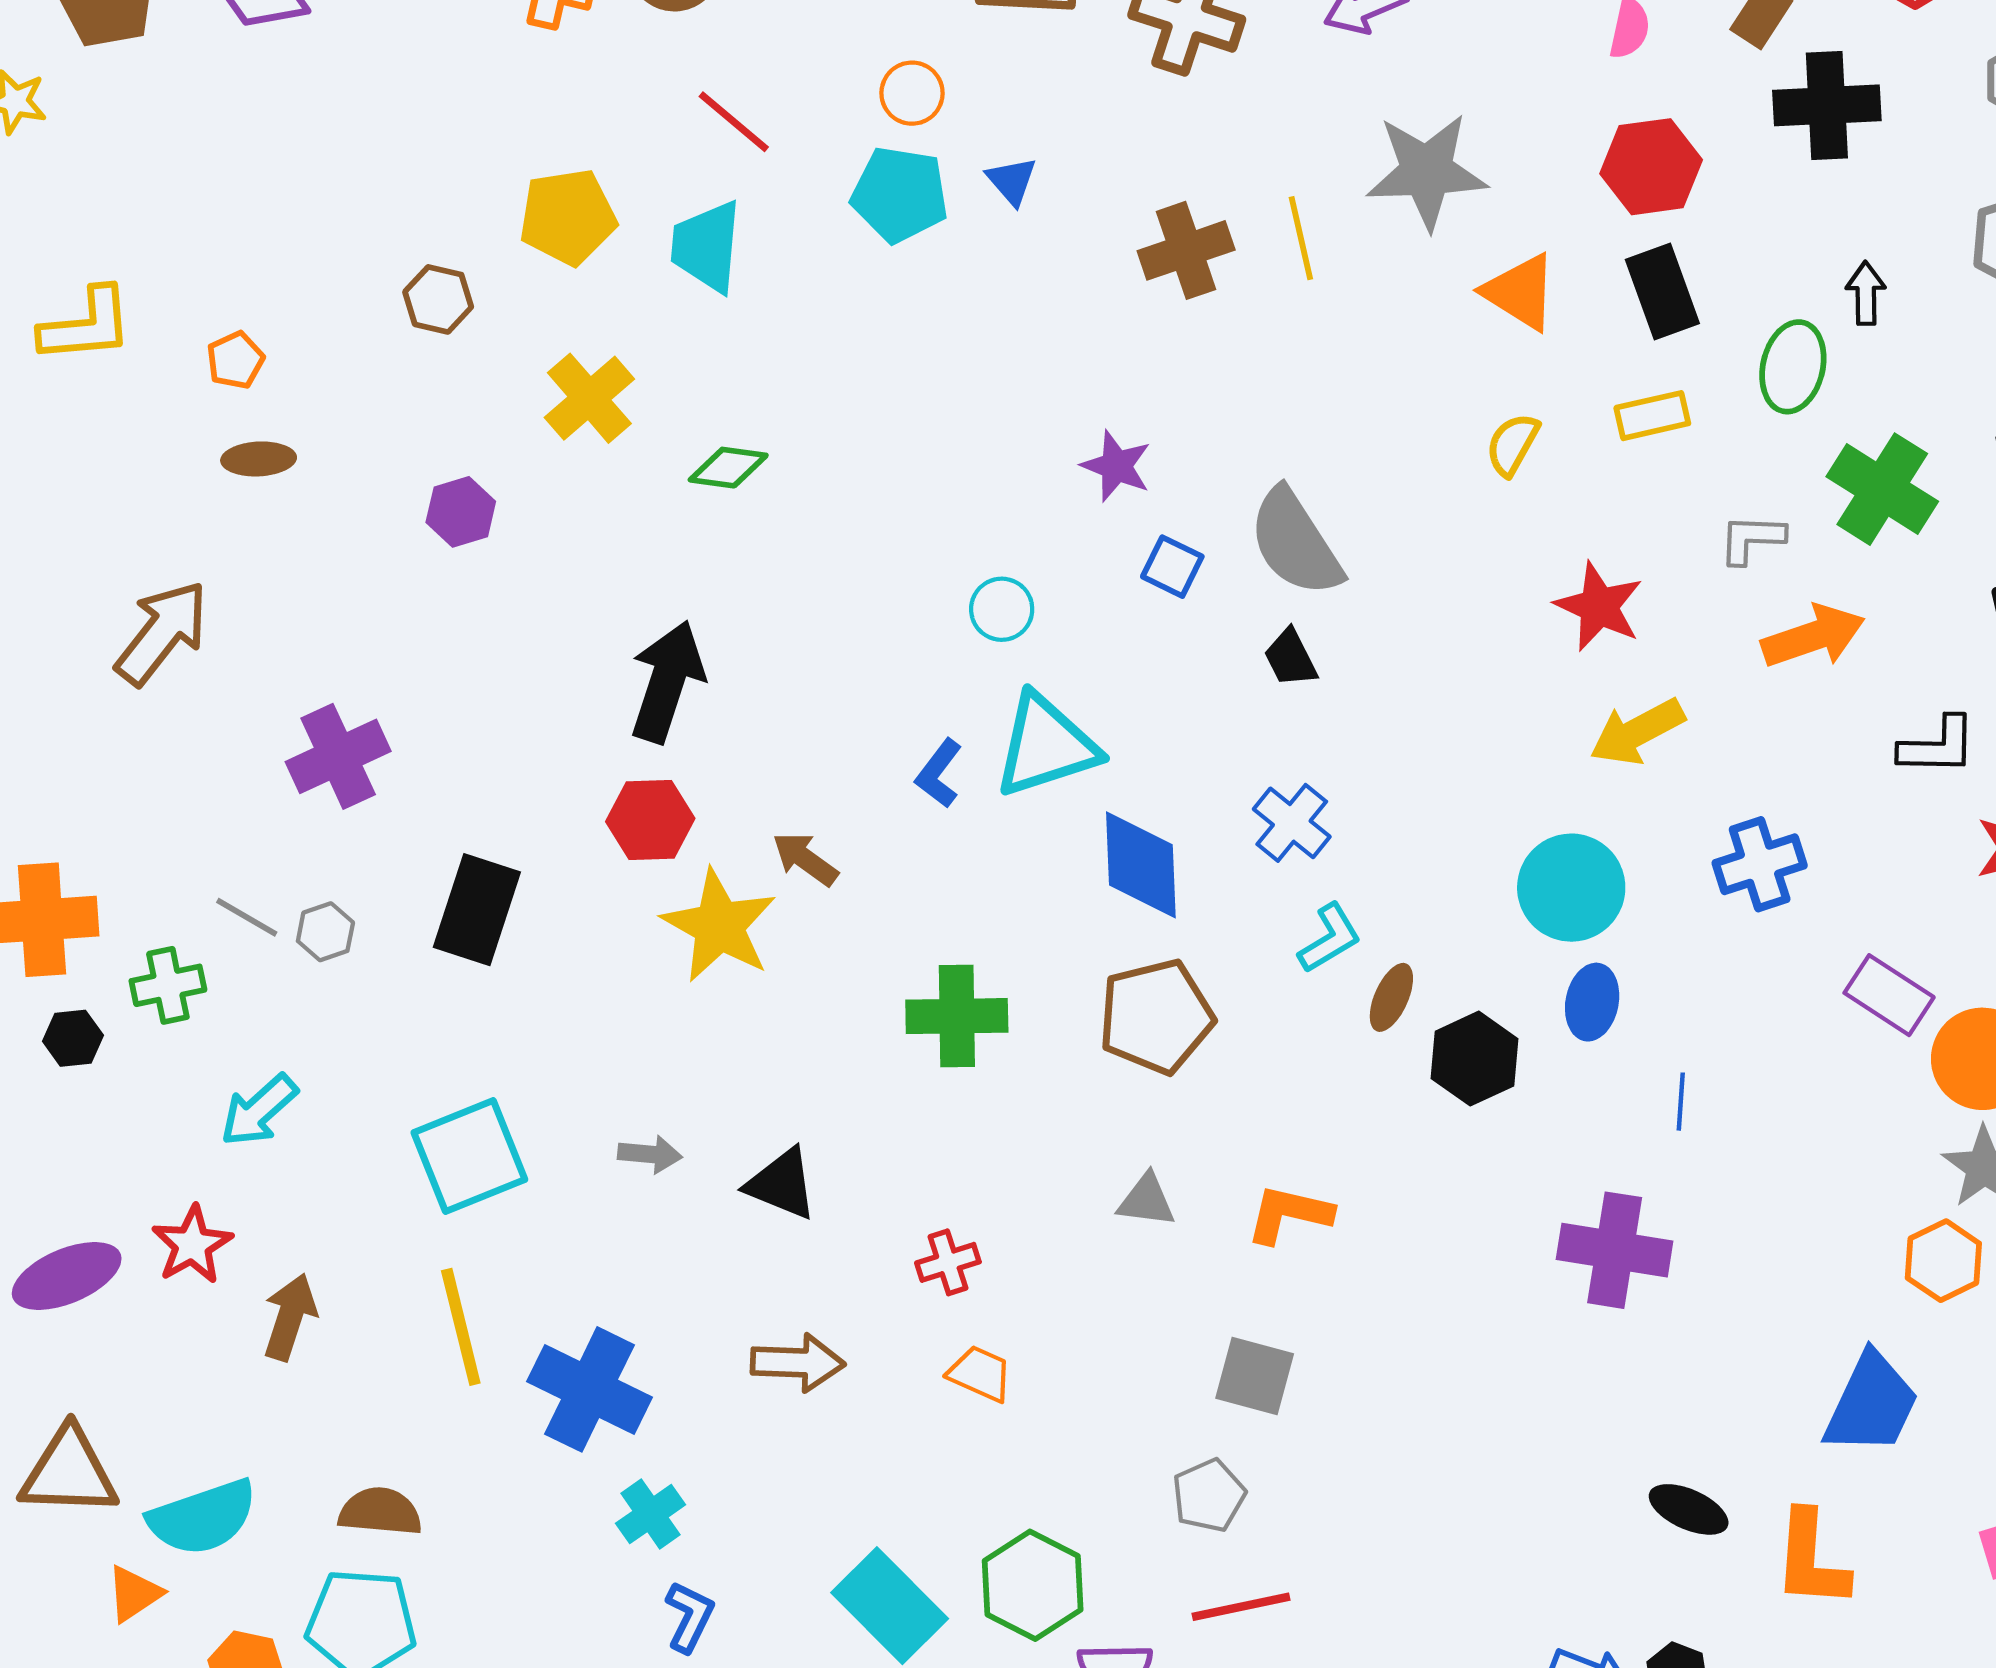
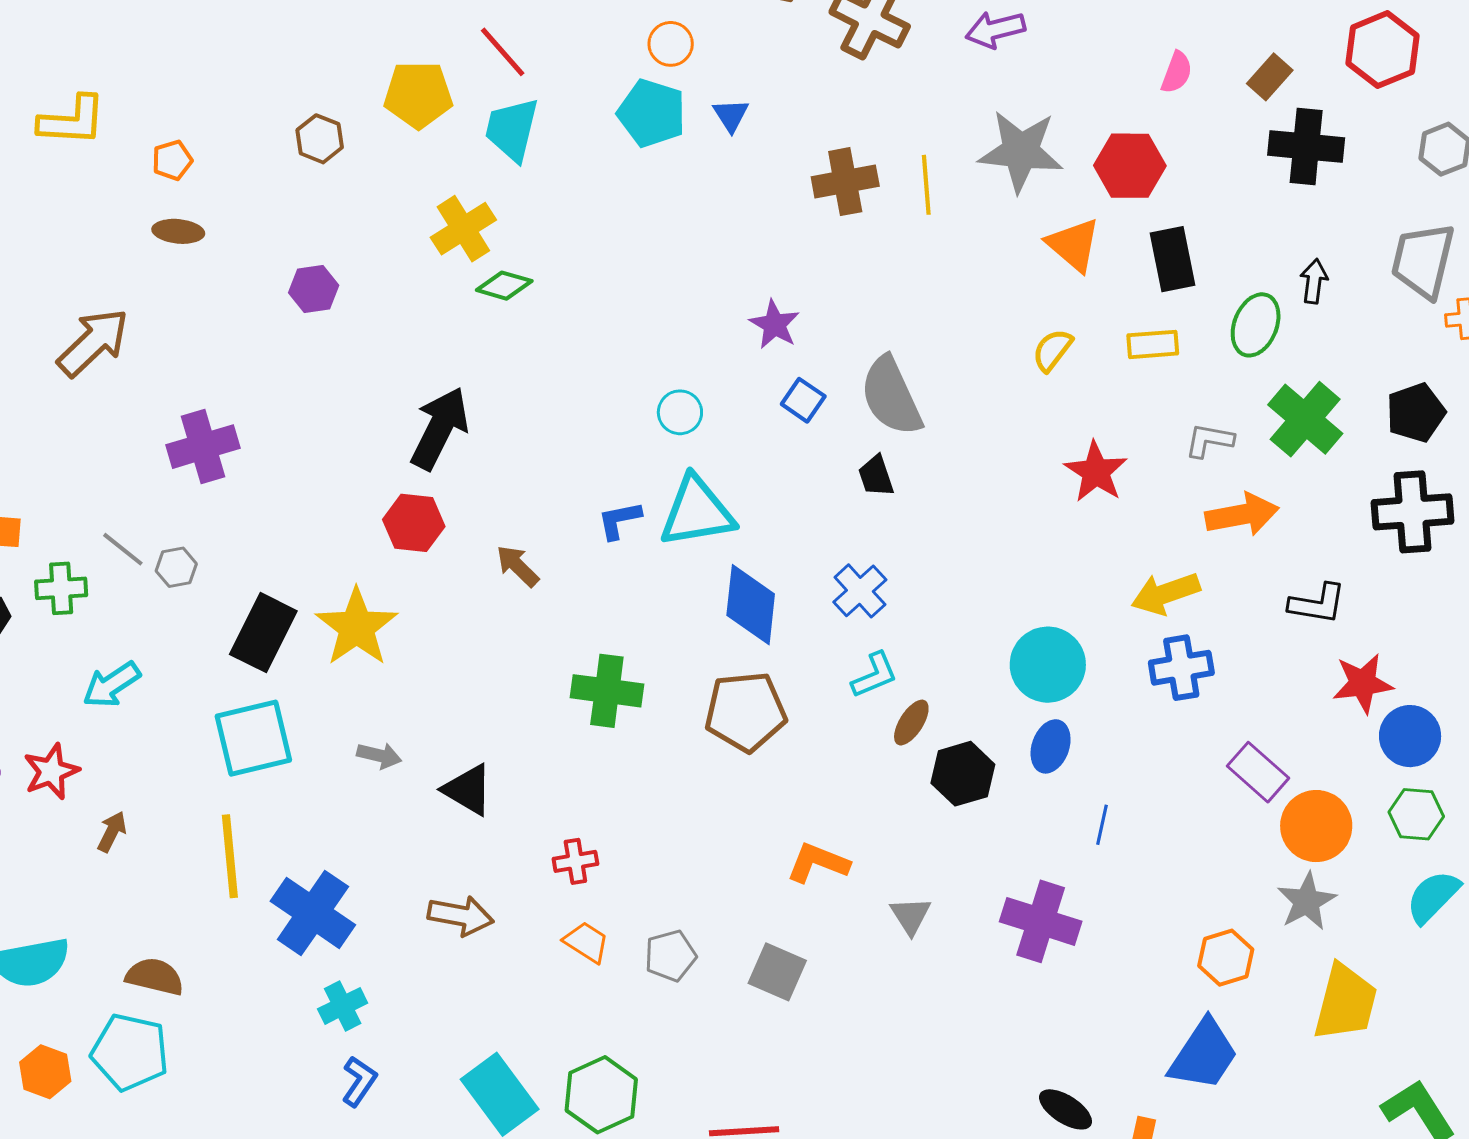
red line: (734, 122) -> (503, 52), moved
red hexagon: (1651, 167) -> (1130, 166), moved
yellow cross: (589, 398) -> (463, 229), moved
yellow arrow: (1637, 732) -> (1166, 593), moved
blue L-shape: (939, 773) -> (619, 520), turned 33
black rectangle: (477, 910) -> (263, 633), moved
yellow star: (719, 926) -> (357, 627), moved
gray triangle: (1146, 1200) -> (910, 916), moved, turned 42
orange hexagon: (1943, 1261) -> (1226, 958), moved
brown arrow: (290, 1317) -> (112, 832), size x0.7
gray pentagon: (1209, 1496) -> (670, 956), moved

